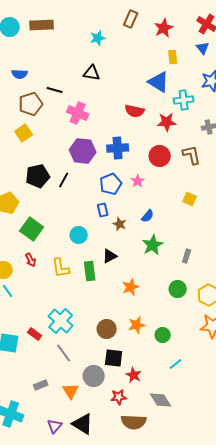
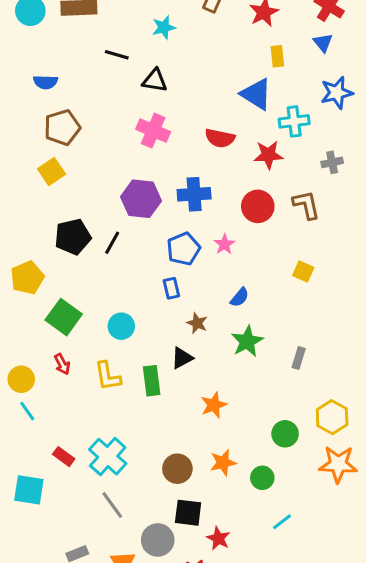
black line: (55, 90) -> (117, 55), moved
pink cross: (78, 113) -> (153, 131), moved
brown star: (120, 224) -> (197, 323), moved
cyan circle: (79, 235) -> (121, 326), moved
green circle: (178, 289) -> (285, 434), moved
red rectangle: (35, 334) -> (64, 457), moved

